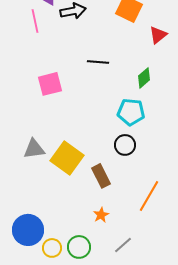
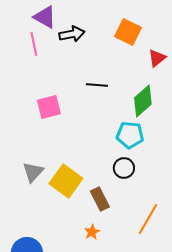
green diamond: (144, 78) -> (143, 101), size x1.5
gray triangle: (34, 149) -> (33, 172), turned -40
orange star: (101, 215) -> (92, 232), moved

